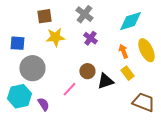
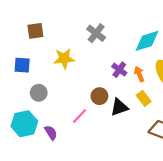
brown square: (44, 16) -> (35, 31), moved
purple cross: (90, 38) -> (119, 70), moved
gray circle: (32, 68) -> (39, 93), size x0.6

